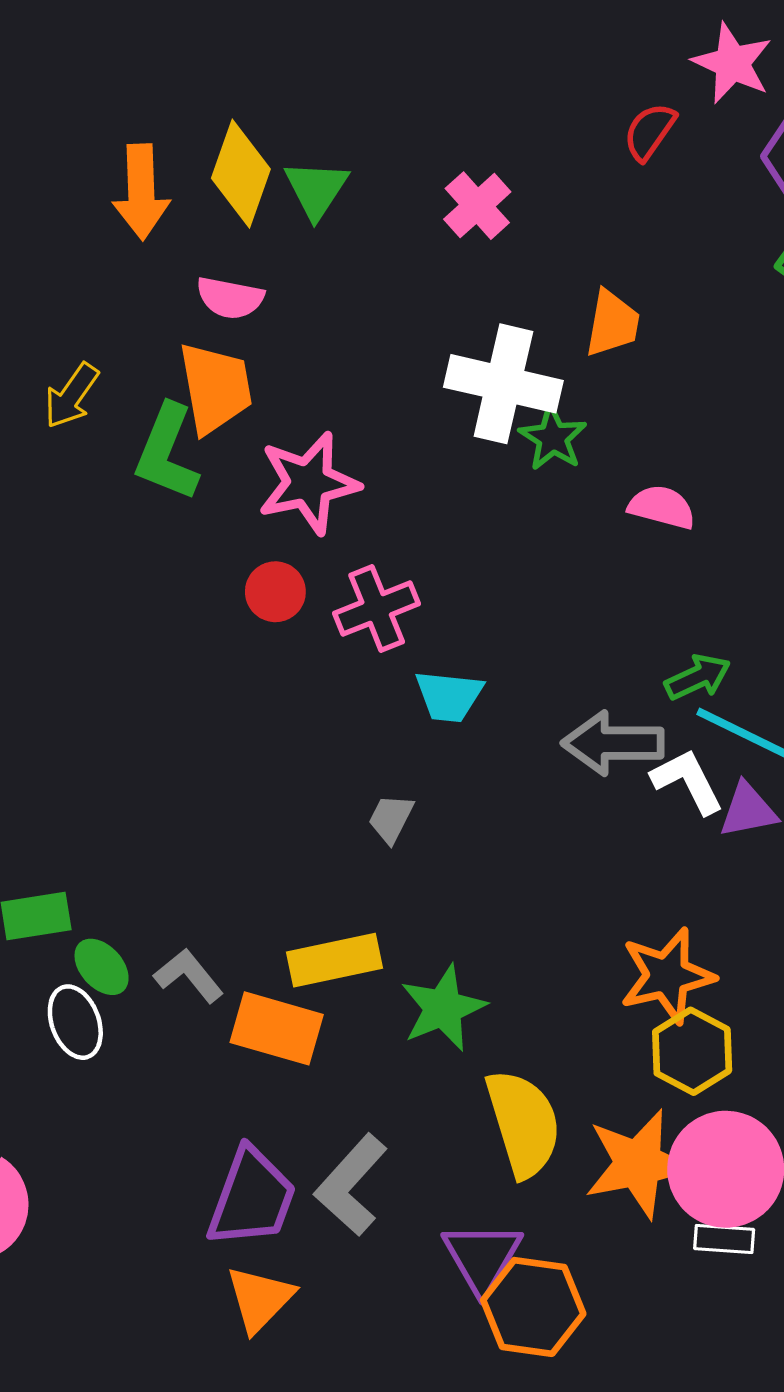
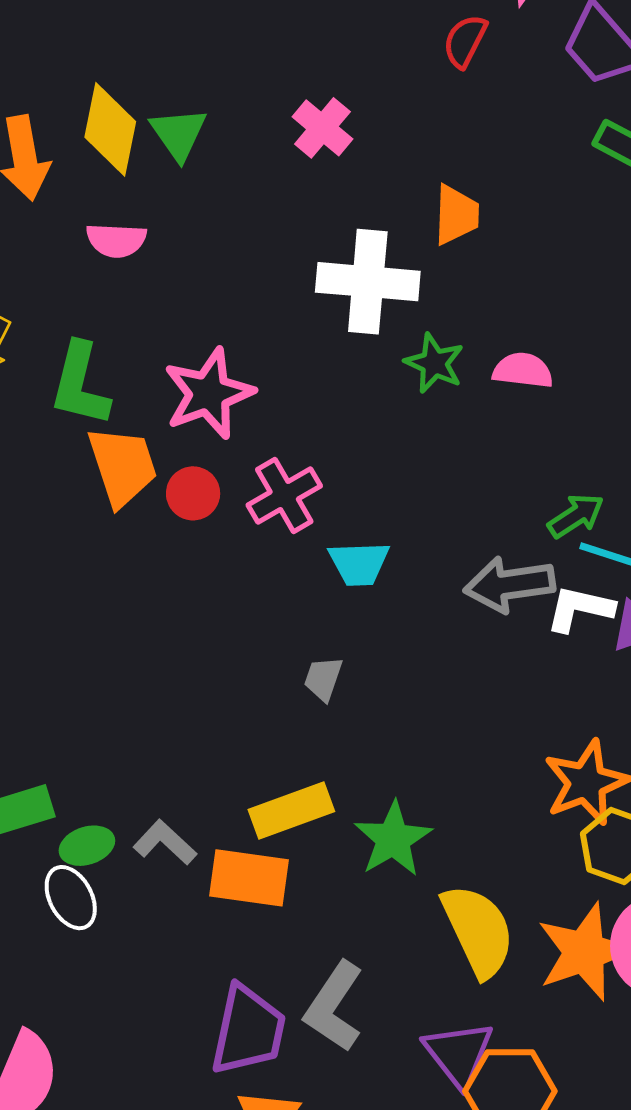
orange trapezoid: (215, 388) -> (122, 466), moved
green star: (553, 438) -> (434, 363), moved
white L-shape: (687, 781) -> (580, 609), turned -42
green ellipse: (102, 967) -> (87, 846), turned -58

